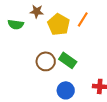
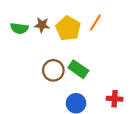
brown star: (37, 11) -> (42, 25), moved

